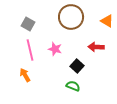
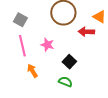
red arrow: (96, 47) -> (86, 32), moved
orange arrow: (25, 75) -> (32, 71), moved

